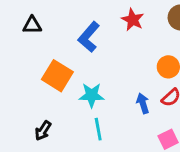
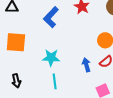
orange square: (57, 76) -> (16, 42), moved, turned -30
black arrow: (43, 131) -> (16, 81), turned -48

